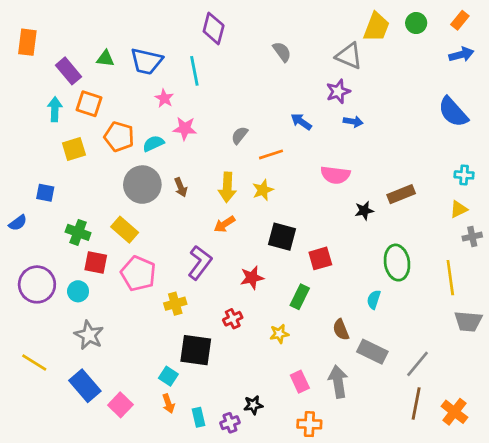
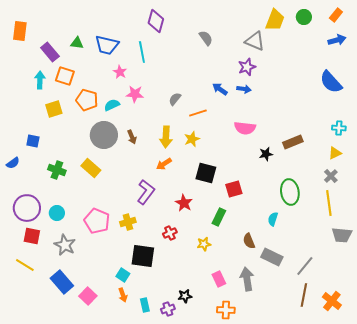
blue arrow: (353, 122) -> (244, 89), moved
gray cross: (472, 237) -> (331, 176), moved, turned -32
red square: (96, 263) -> (32, 236), moved
pink pentagon: (138, 274) -> (97, 221), moved
red star: (252, 278) -> (184, 203), turned -30

